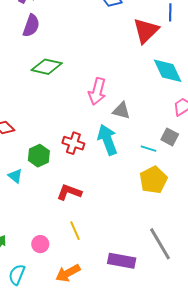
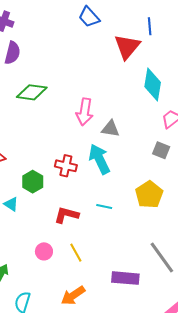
cyan diamond: (168, 71) -> (153, 84), turned 40
cyan line: (149, 149) -> (104, 206), moved
pink circle: (40, 244) -> (44, 251), moved

